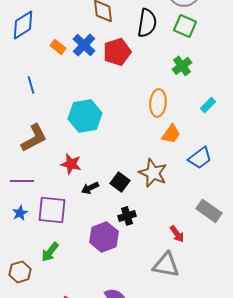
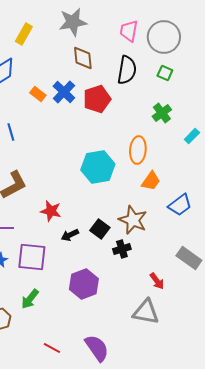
green square: (185, 26) -> (165, 73), size x0.7
cyan rectangle: (208, 105) -> (192, 136), moved
cyan hexagon: (85, 116) -> (98, 167), moved
black cross: (127, 216) -> (122, 249), moved

